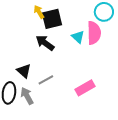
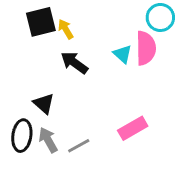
yellow arrow: (39, 12) -> (66, 29), moved
black square: (52, 19) -> (41, 22), moved
gray line: (46, 80) -> (79, 146), moved

